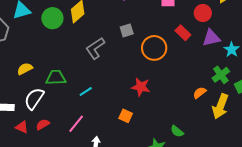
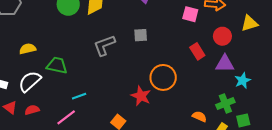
orange circle: (154, 48) -> (163, 77), moved
cyan line: (86, 92) -> (79, 96), moved
orange semicircle: (200, 93) -> (199, 117), turned 48

